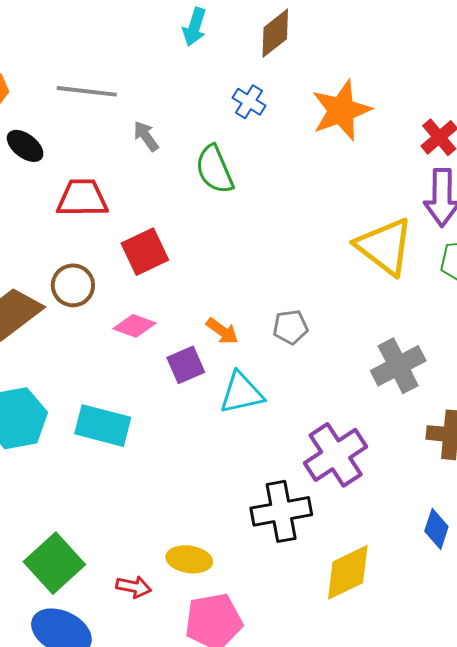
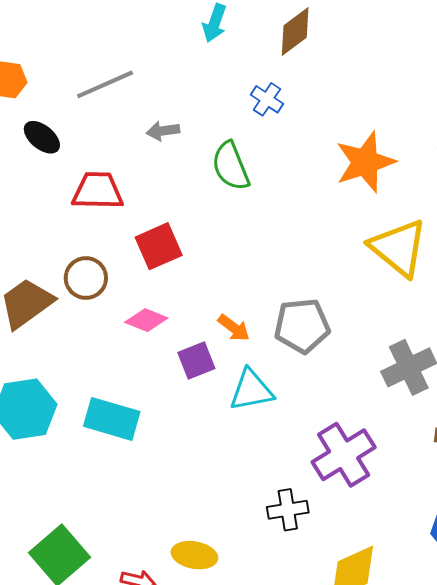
gray line: (87, 91) -> (105, 84), turned -32
orange star: (341, 110) -> (365, 162), moved
gray arrow: (146, 136) -> (163, 131), turned -64
gray pentagon: (290, 327) -> (302, 326), size x1.6
black cross: (281, 511) -> (288, 510), size x0.7

